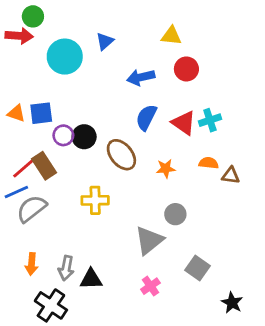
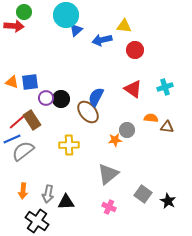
cyan circle: (65, 57) -> (66, 15), moved
blue arrow: (141, 77) -> (102, 40), moved
blue semicircle: (146, 117) -> (96, 97), moved
cyan cross: (210, 120) -> (165, 87), moved
orange star: (166, 169) -> (115, 140), moved
gray circle: (175, 214) -> (127, 130), moved
pink cross: (150, 286) -> (109, 207), turned -32
black star: (232, 303) -> (168, 201), moved

